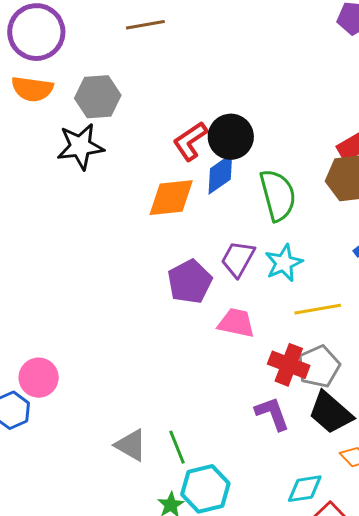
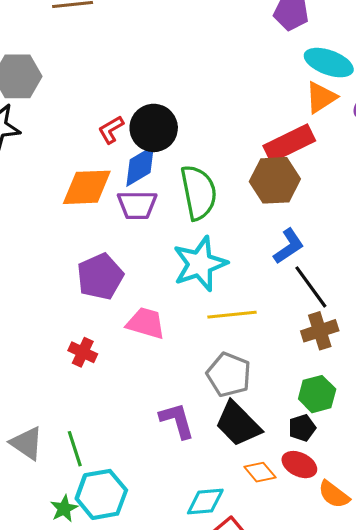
red L-shape: (190, 141) -> (111, 130), size x0.7
purple trapezoid: (238, 259) -> (137, 205), moved, turned -123
cyan star: (284, 263) -> (200, 264), size x1.4
red cross: (289, 365) -> (83, 352), moved, size x0.7
gray pentagon: (319, 366) -> (229, 375), turned -30

